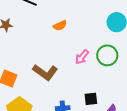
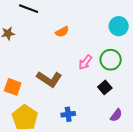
black square: (91, 99) -> (105, 87), moved, turned -32

